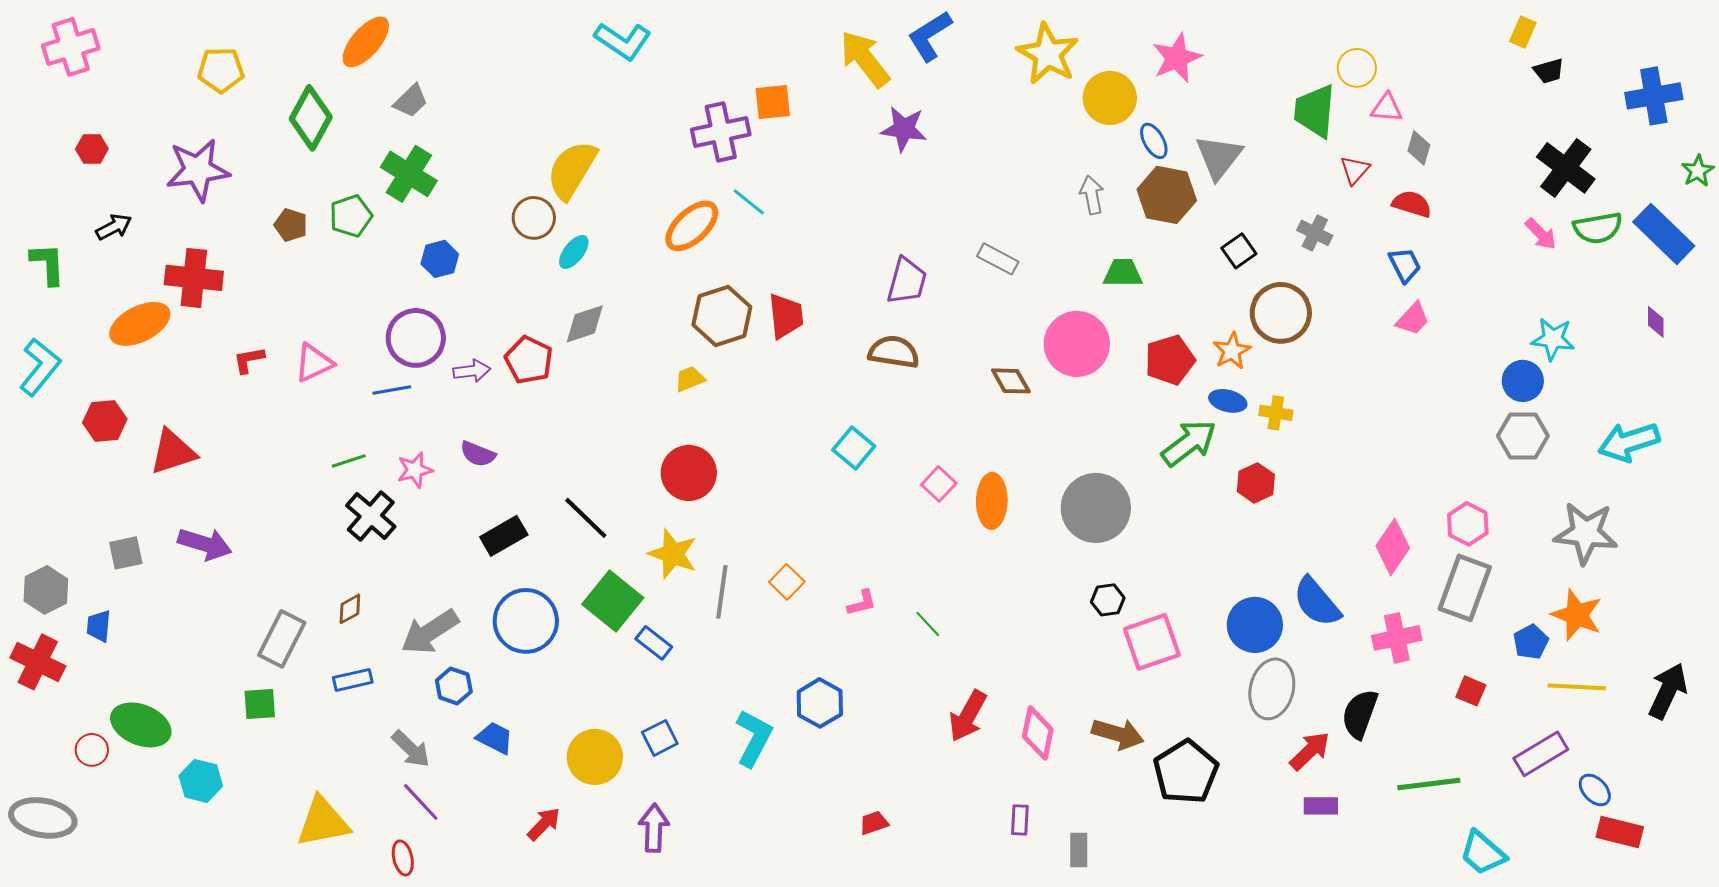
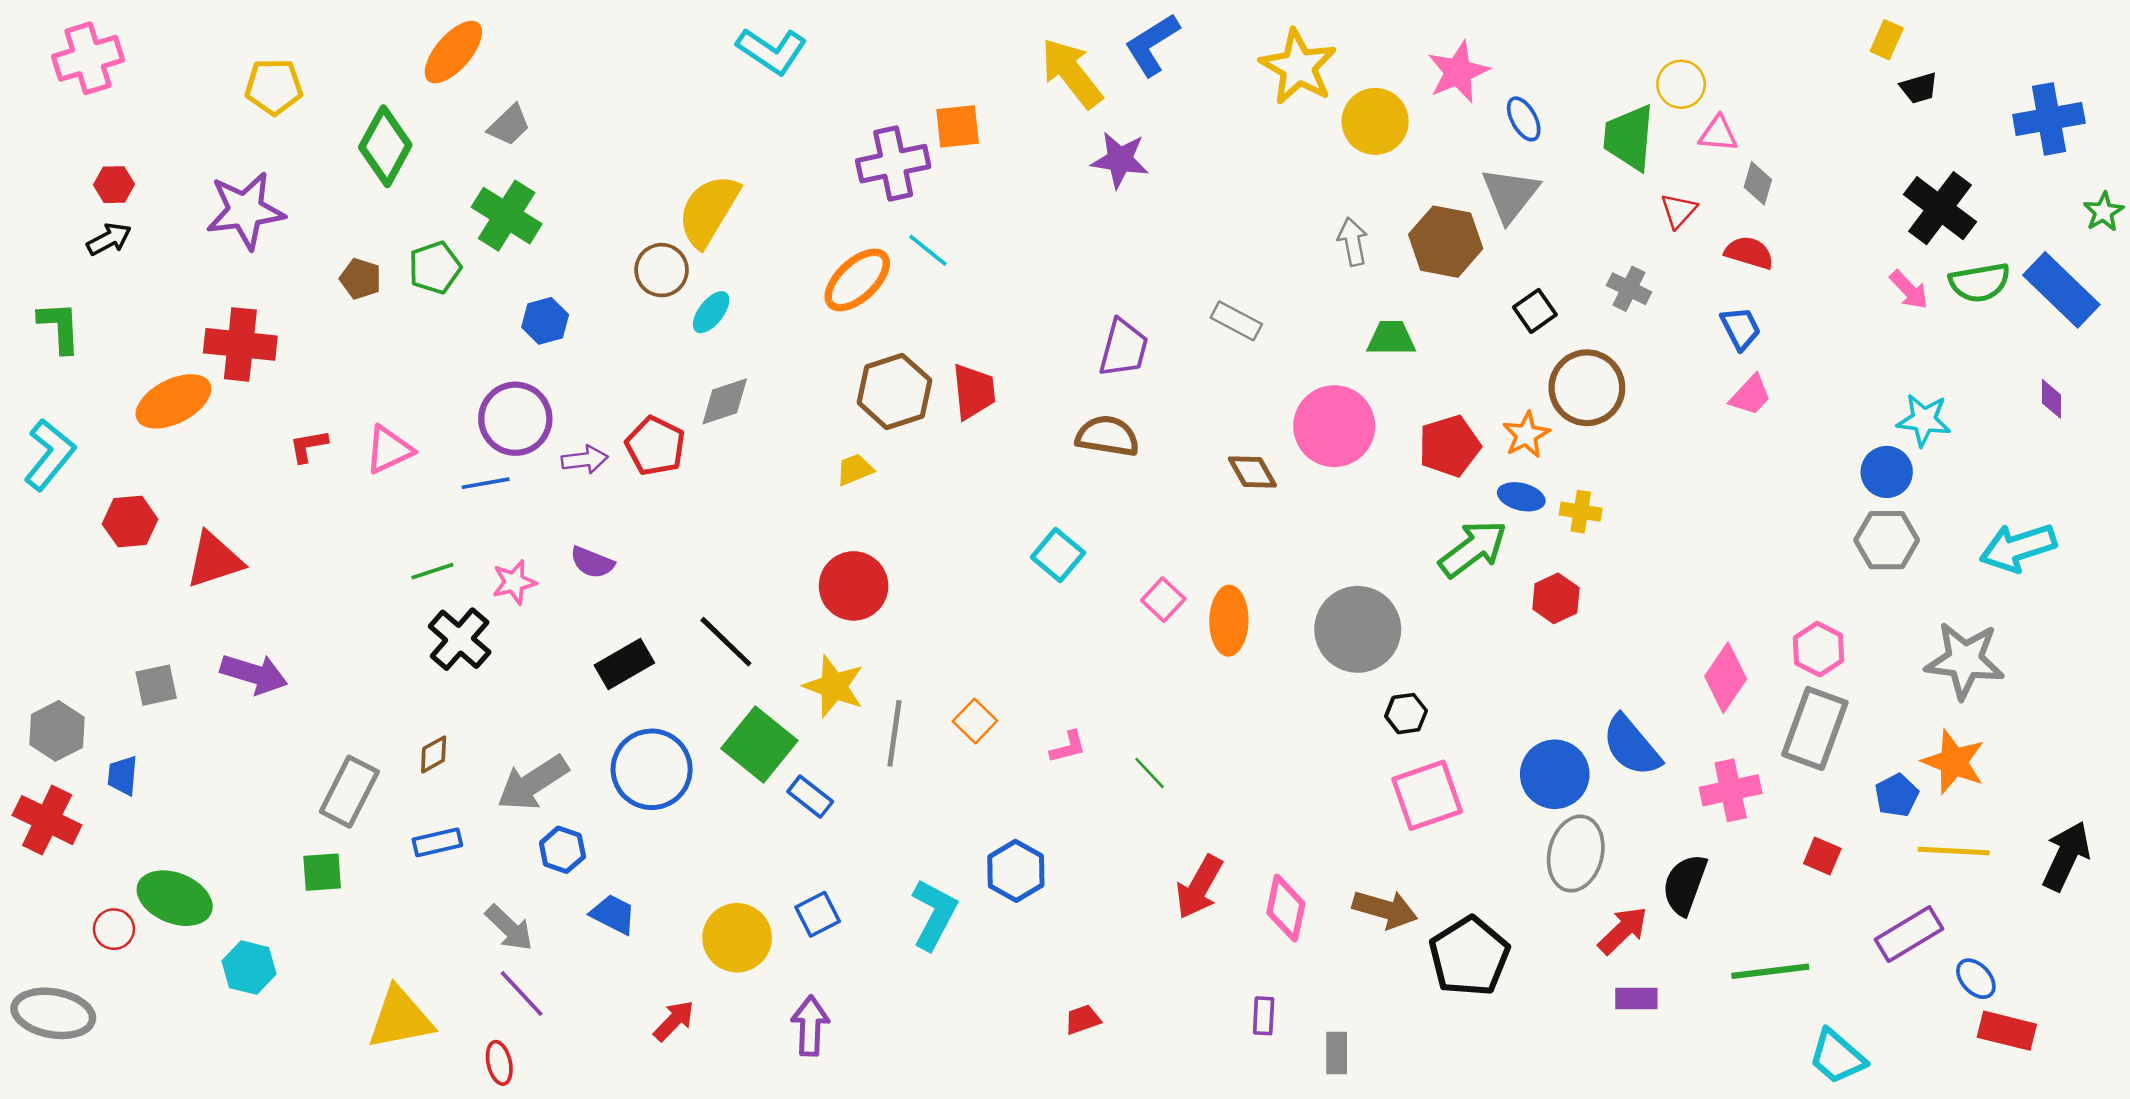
blue ellipse: (1154, 141) -> (1524, 119), moved
black arrow: (114, 227) -> (109, 239), moved
black hexagon: (1108, 600) -> (1406, 714), moved

